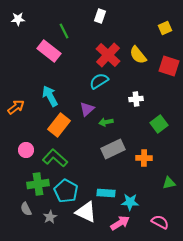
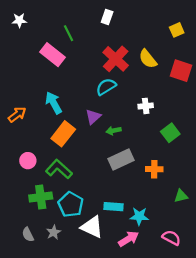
gray semicircle: (26, 209) -> (28, 234), moved

